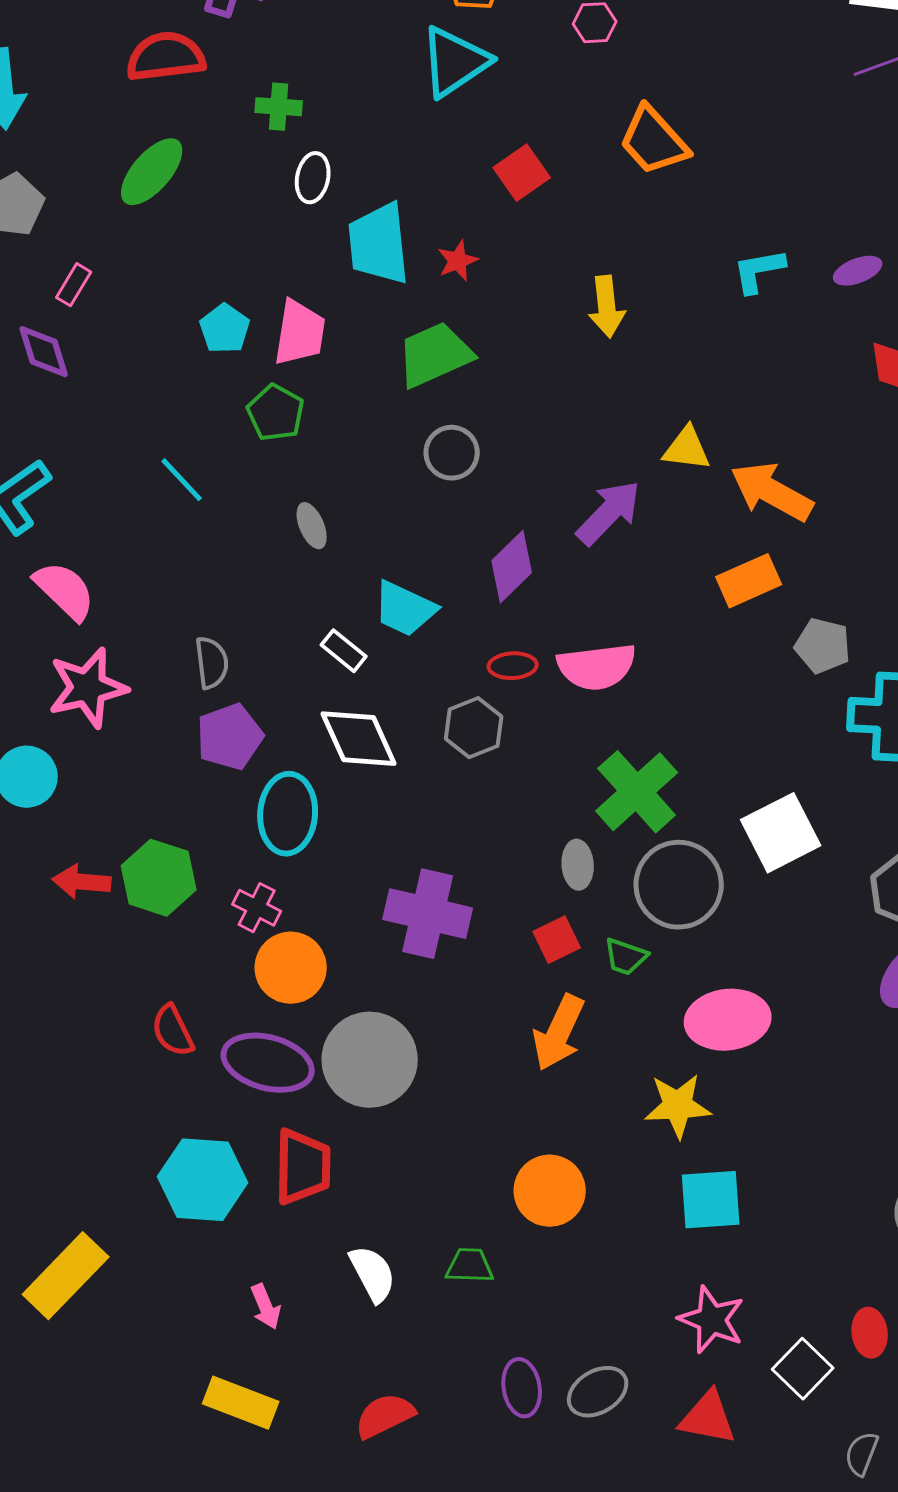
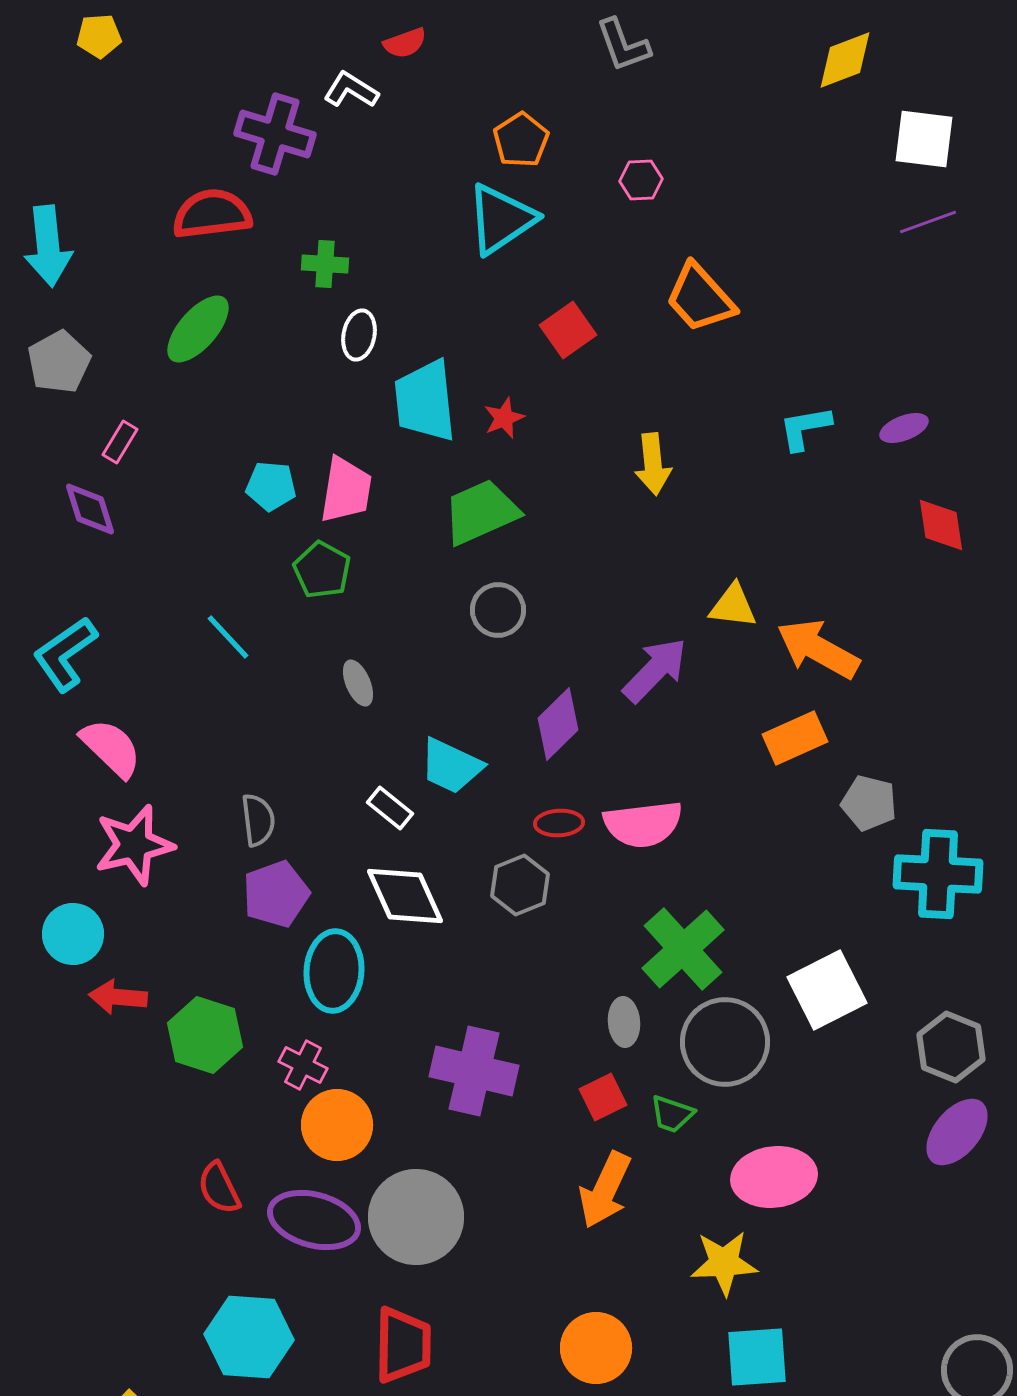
cyan pentagon: (225, 329) -> (271, 486), turned -30
red arrow: (82, 882) -> (118, 997), moved
red trapezoid: (303, 1167) -> (403, 1345), moved

